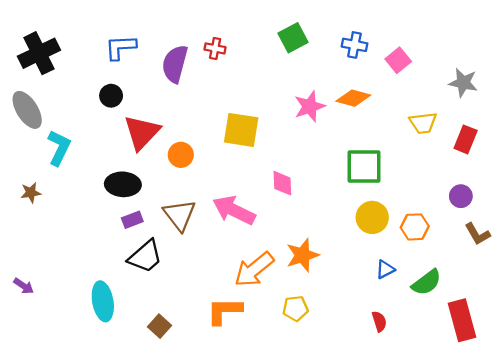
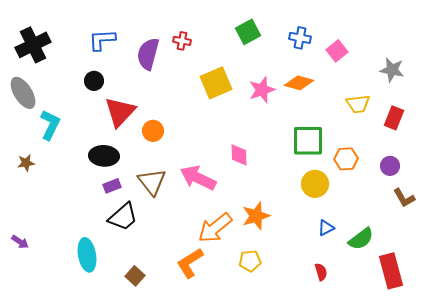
yellow square: (241, 130) -> (216, 83), moved, turned -32
orange hexagon: (415, 227) -> (346, 159), moved
orange L-shape: (225, 311) -> (190, 263), turned -32

